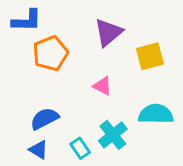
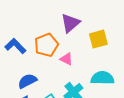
blue L-shape: (27, 21) -> (15, 46), moved, turned -135
orange pentagon: (50, 53) -> (46, 45), moved

